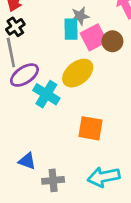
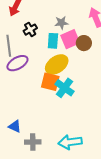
black cross: (15, 27) -> (30, 30), moved
cyan rectangle: (71, 29) -> (53, 41), moved
cyan cross: (46, 94) -> (65, 88), moved
orange square: (90, 128) -> (50, 82), moved

